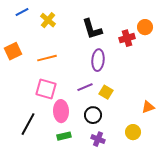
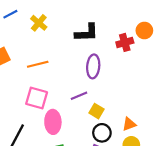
black L-shape: (92, 29) -> (87, 33), turned -75
yellow square: (106, 92) -> (96, 111), moved
orange triangle: (148, 107) -> (129, 124), moved
black circle: (93, 115) -> (102, 133), moved

